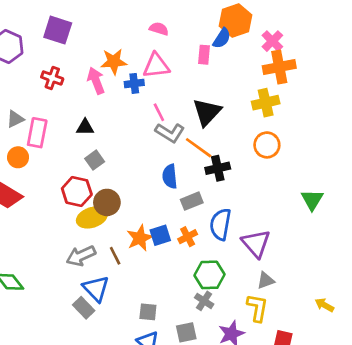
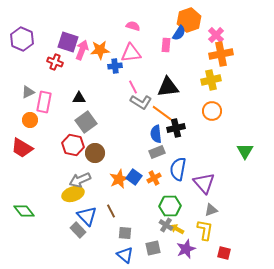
purple square: (58, 30) -> (68, 42), moved
pink arrow: (96, 81) -> (82, 50), moved, turned 42
black triangle: (207, 112) -> (168, 87), turned 40
gray square: (95, 160) -> (86, 122), size x1.5
blue semicircle: (170, 176) -> (156, 134), moved
yellow ellipse: (92, 217) -> (73, 194), moved
blue square: (160, 235) -> (134, 177), turned -35
gray arrow: (81, 256) -> (80, 180), moved
brown line: (115, 256) -> (111, 211), moved
yellow arrow: (324, 305) -> (177, 229), moved

